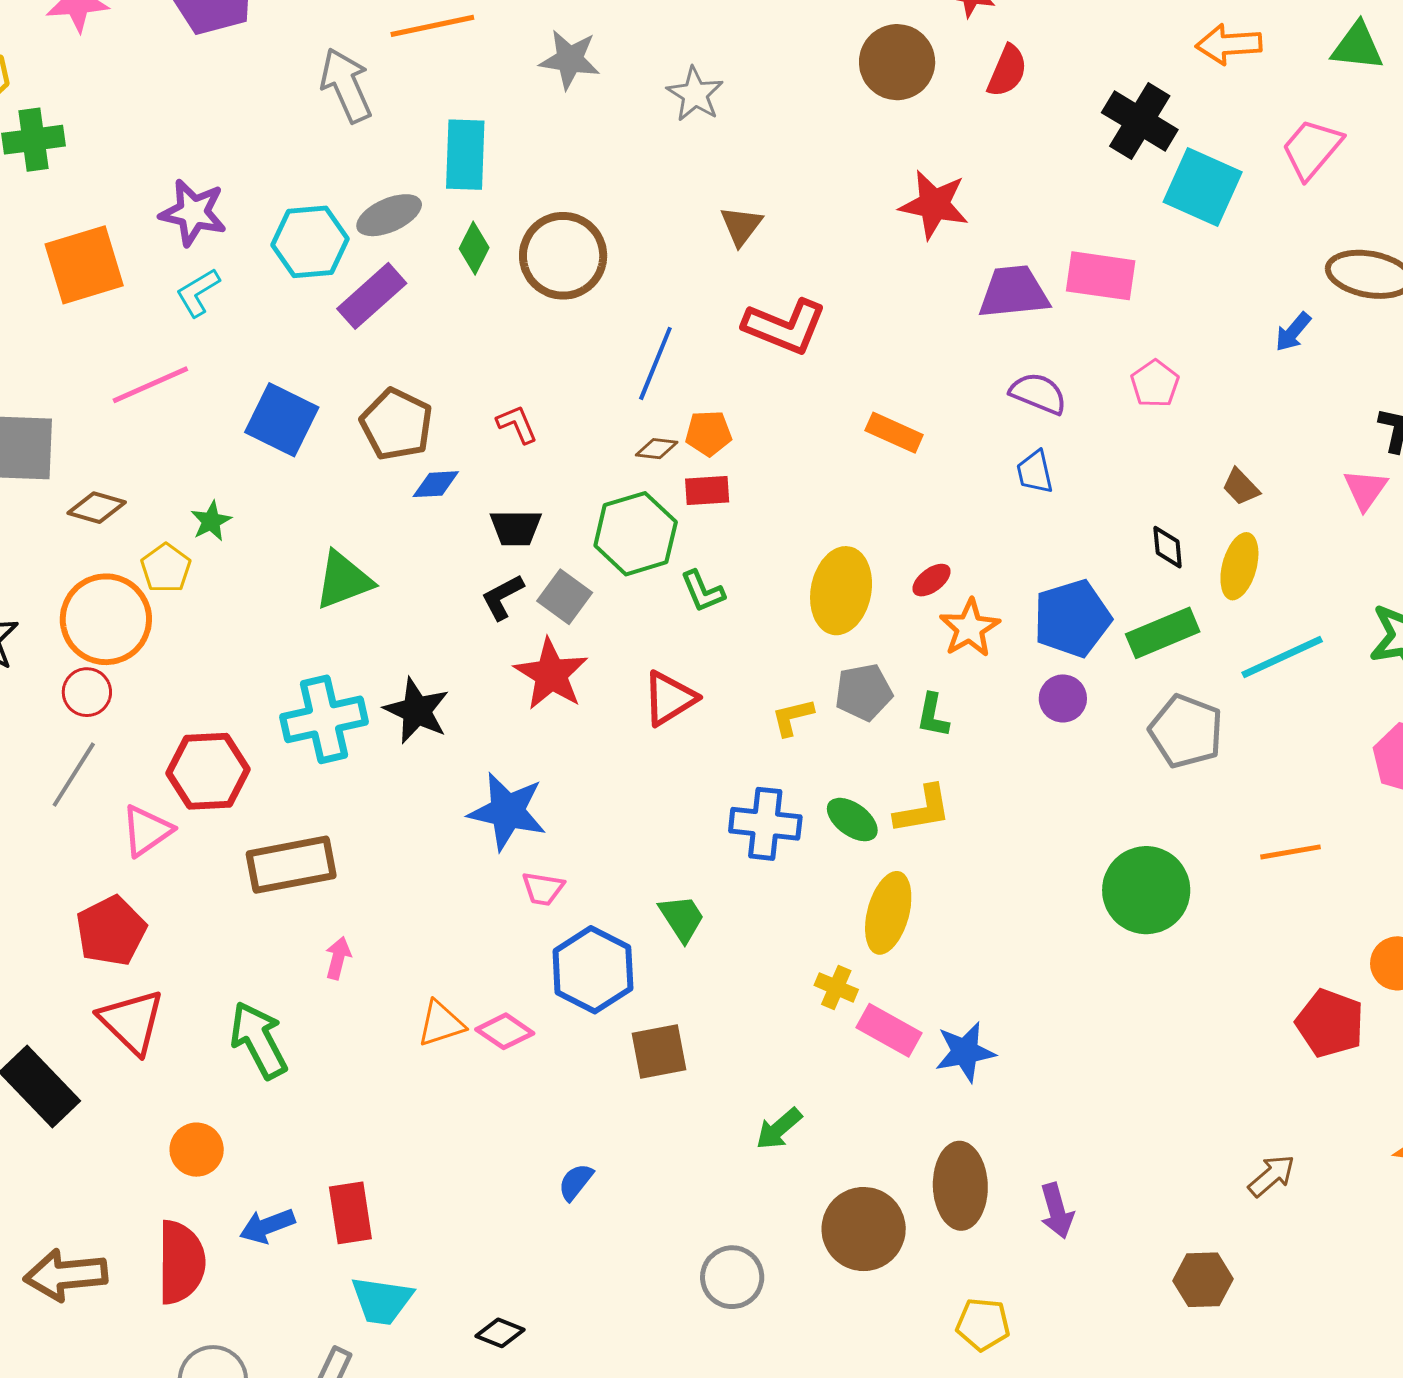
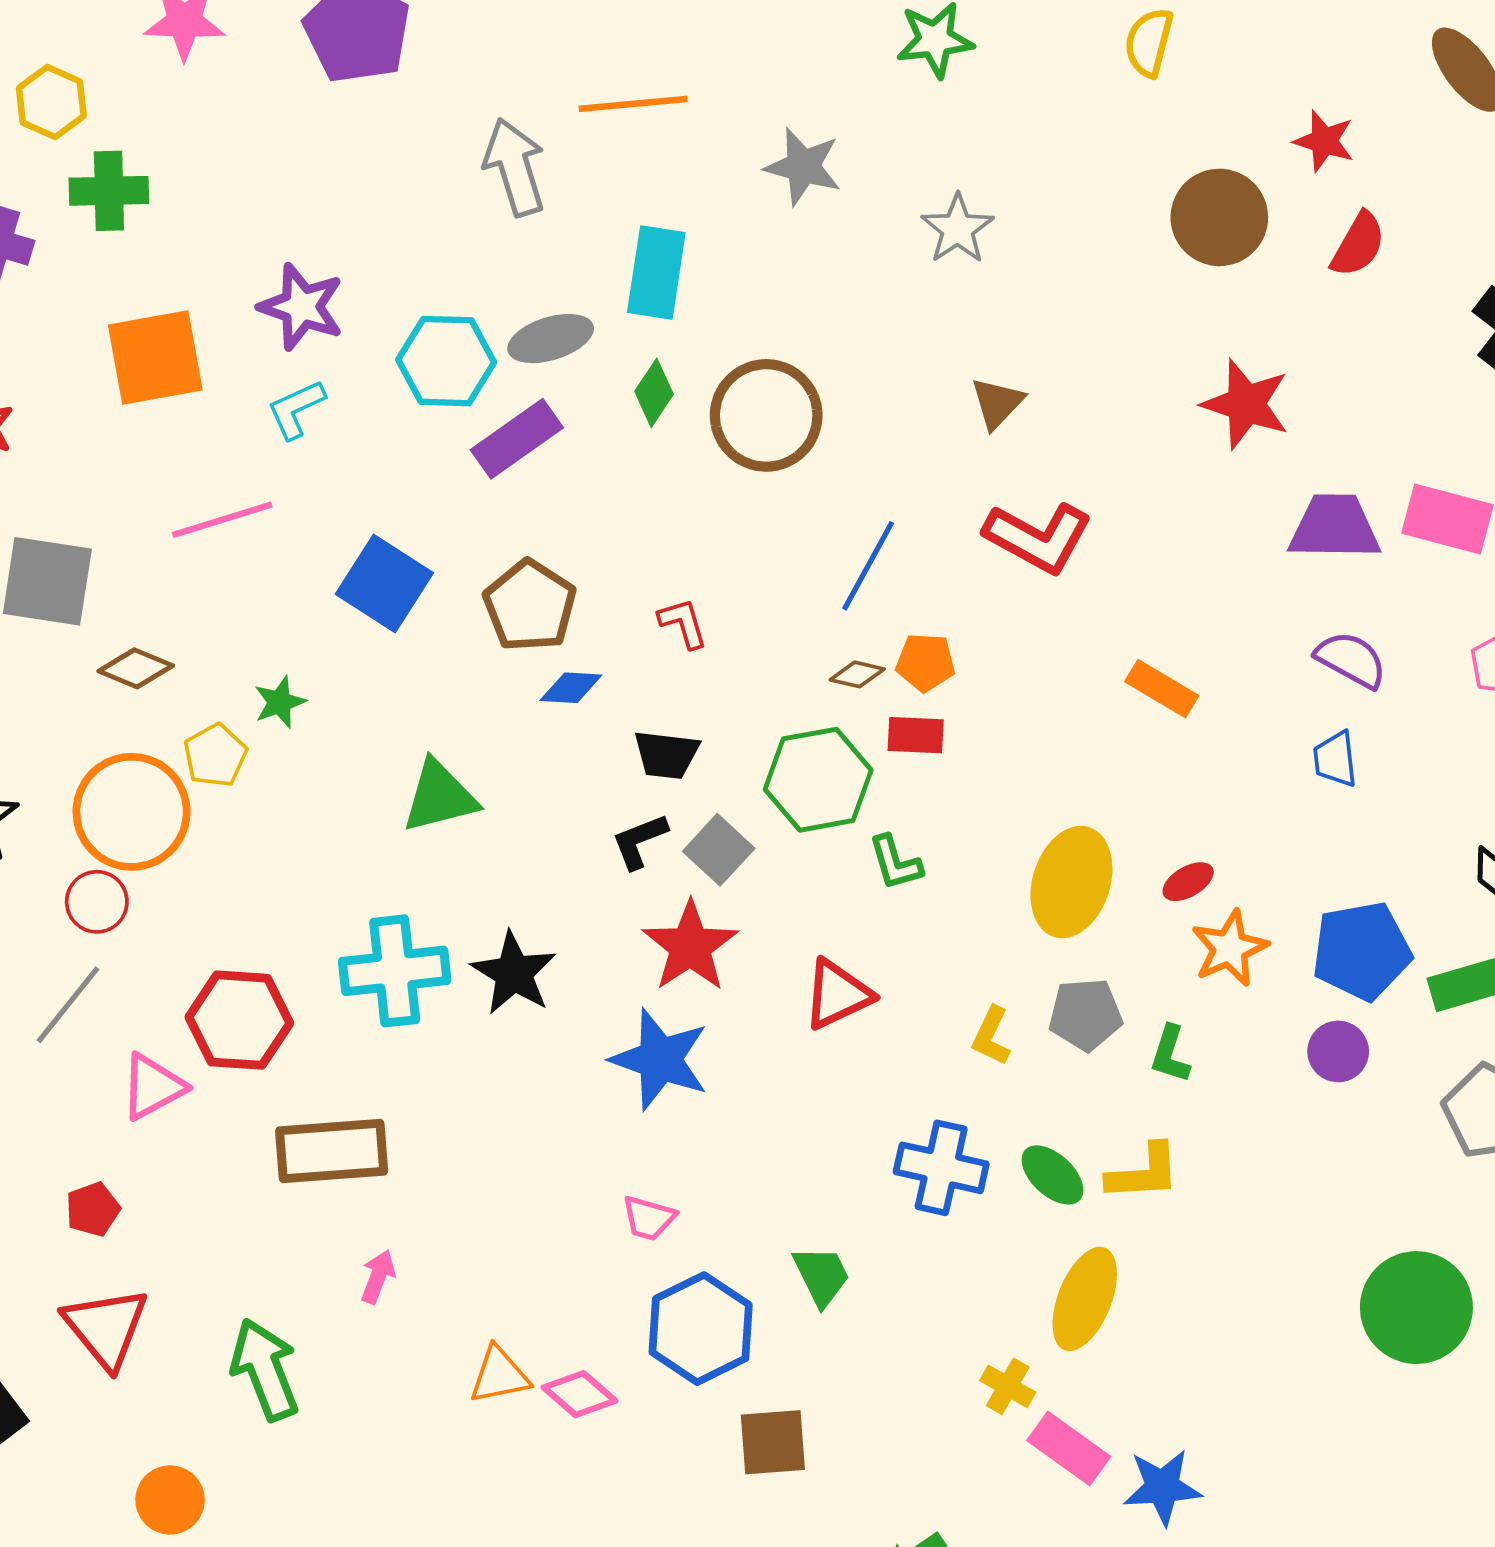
yellow L-shape: (792, 717) -> (991, 1036), turned -57
blue star: (507, 811) -> (660, 1060), moved
red pentagon: (111, 931) -> (93, 1209), size x0.6

